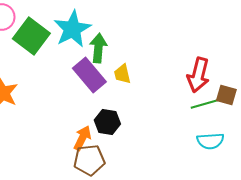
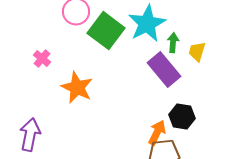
green arrow: (98, 48) -> (173, 43), size x0.7
yellow trapezoid: (122, 74) -> (197, 52), moved, turned 30

